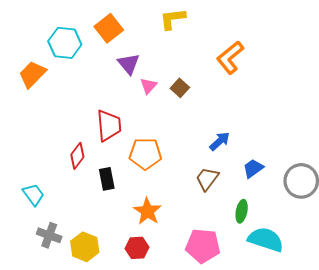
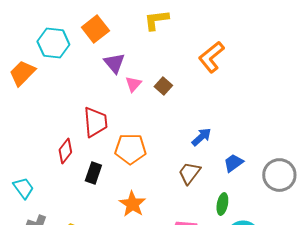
black rectangle: (107, 179) -> (93, 173), turned 30

